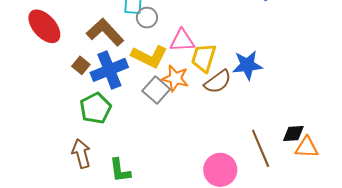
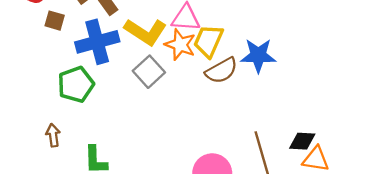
brown square: (81, 65) -> (55, 21), moved, turned -30
orange star: (175, 78) -> (180, 45), moved
brown arrow: (81, 154) -> (53, 135), size x0.7

